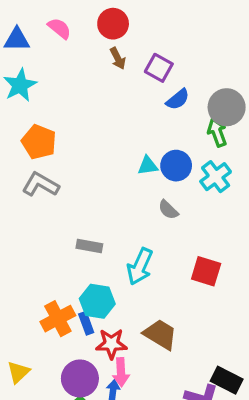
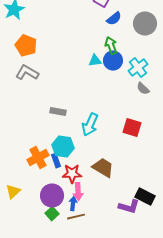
green arrow: (217, 132) -> (111, 46), moved
gray semicircle: (168, 210) -> (143, 89), moved

